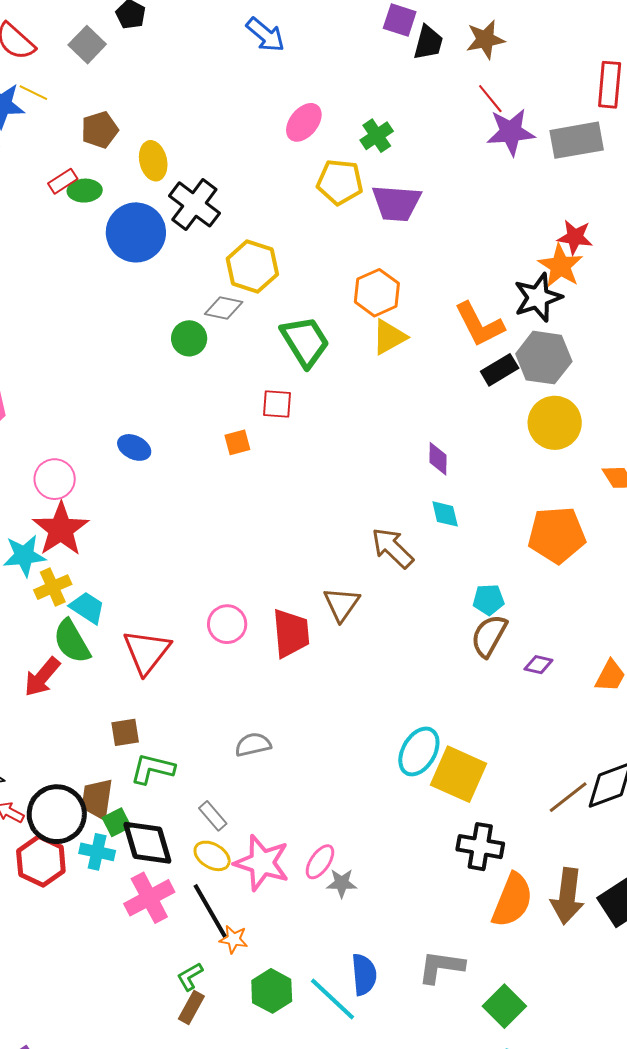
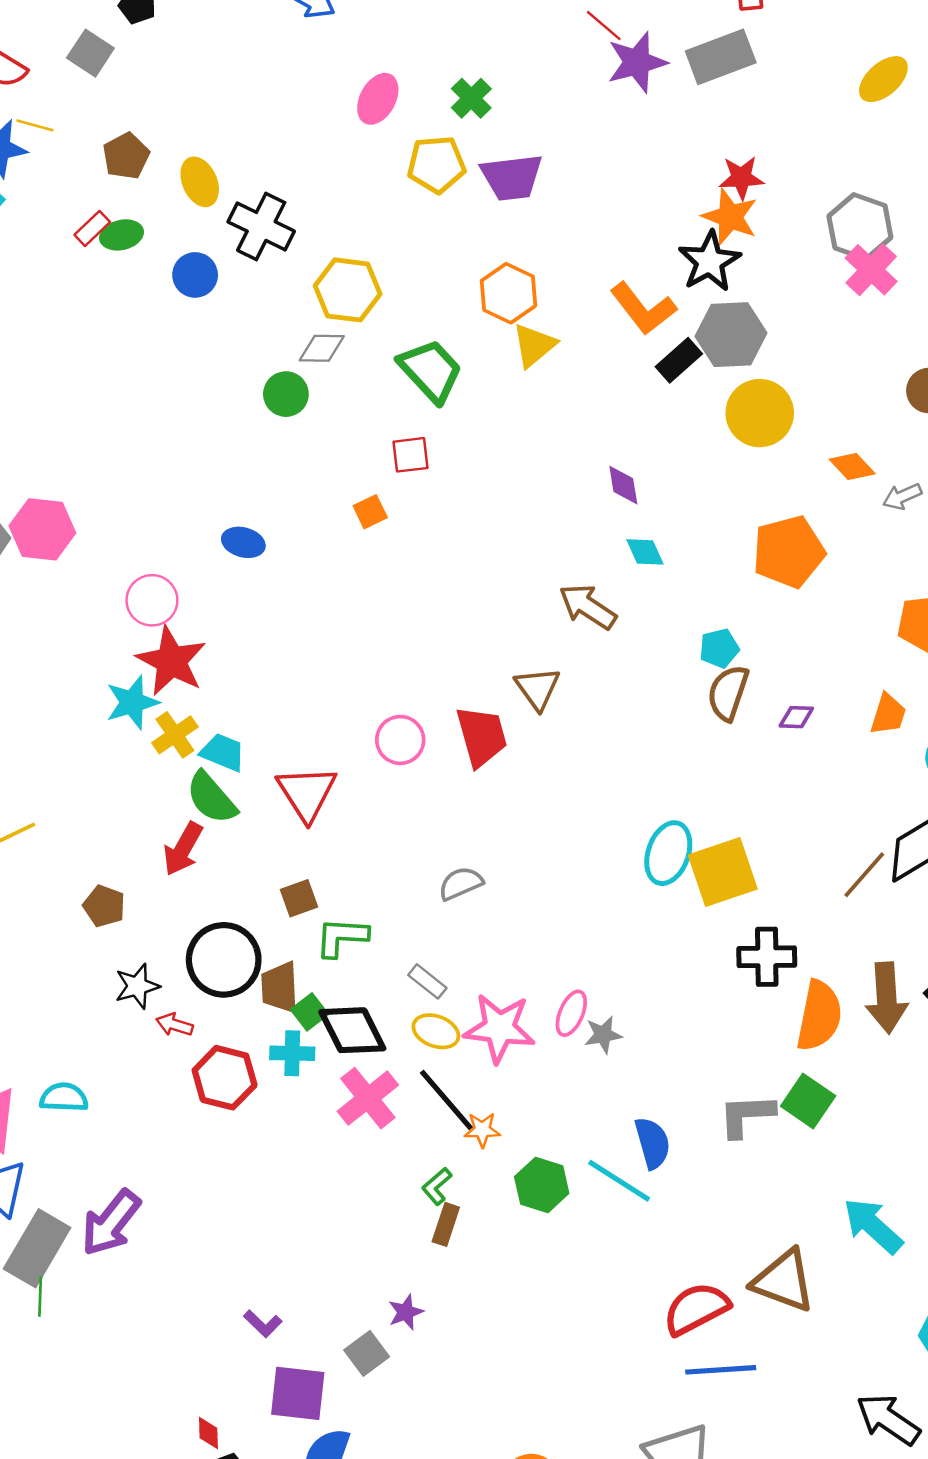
blue circle: (136, 232) -> (195, 275), size x0.6
yellow square: (459, 774) -> (723, 872), turned -32
black circle: (57, 814) -> (224, 960), moved
green square: (504, 1006) -> (808, 1101), moved

